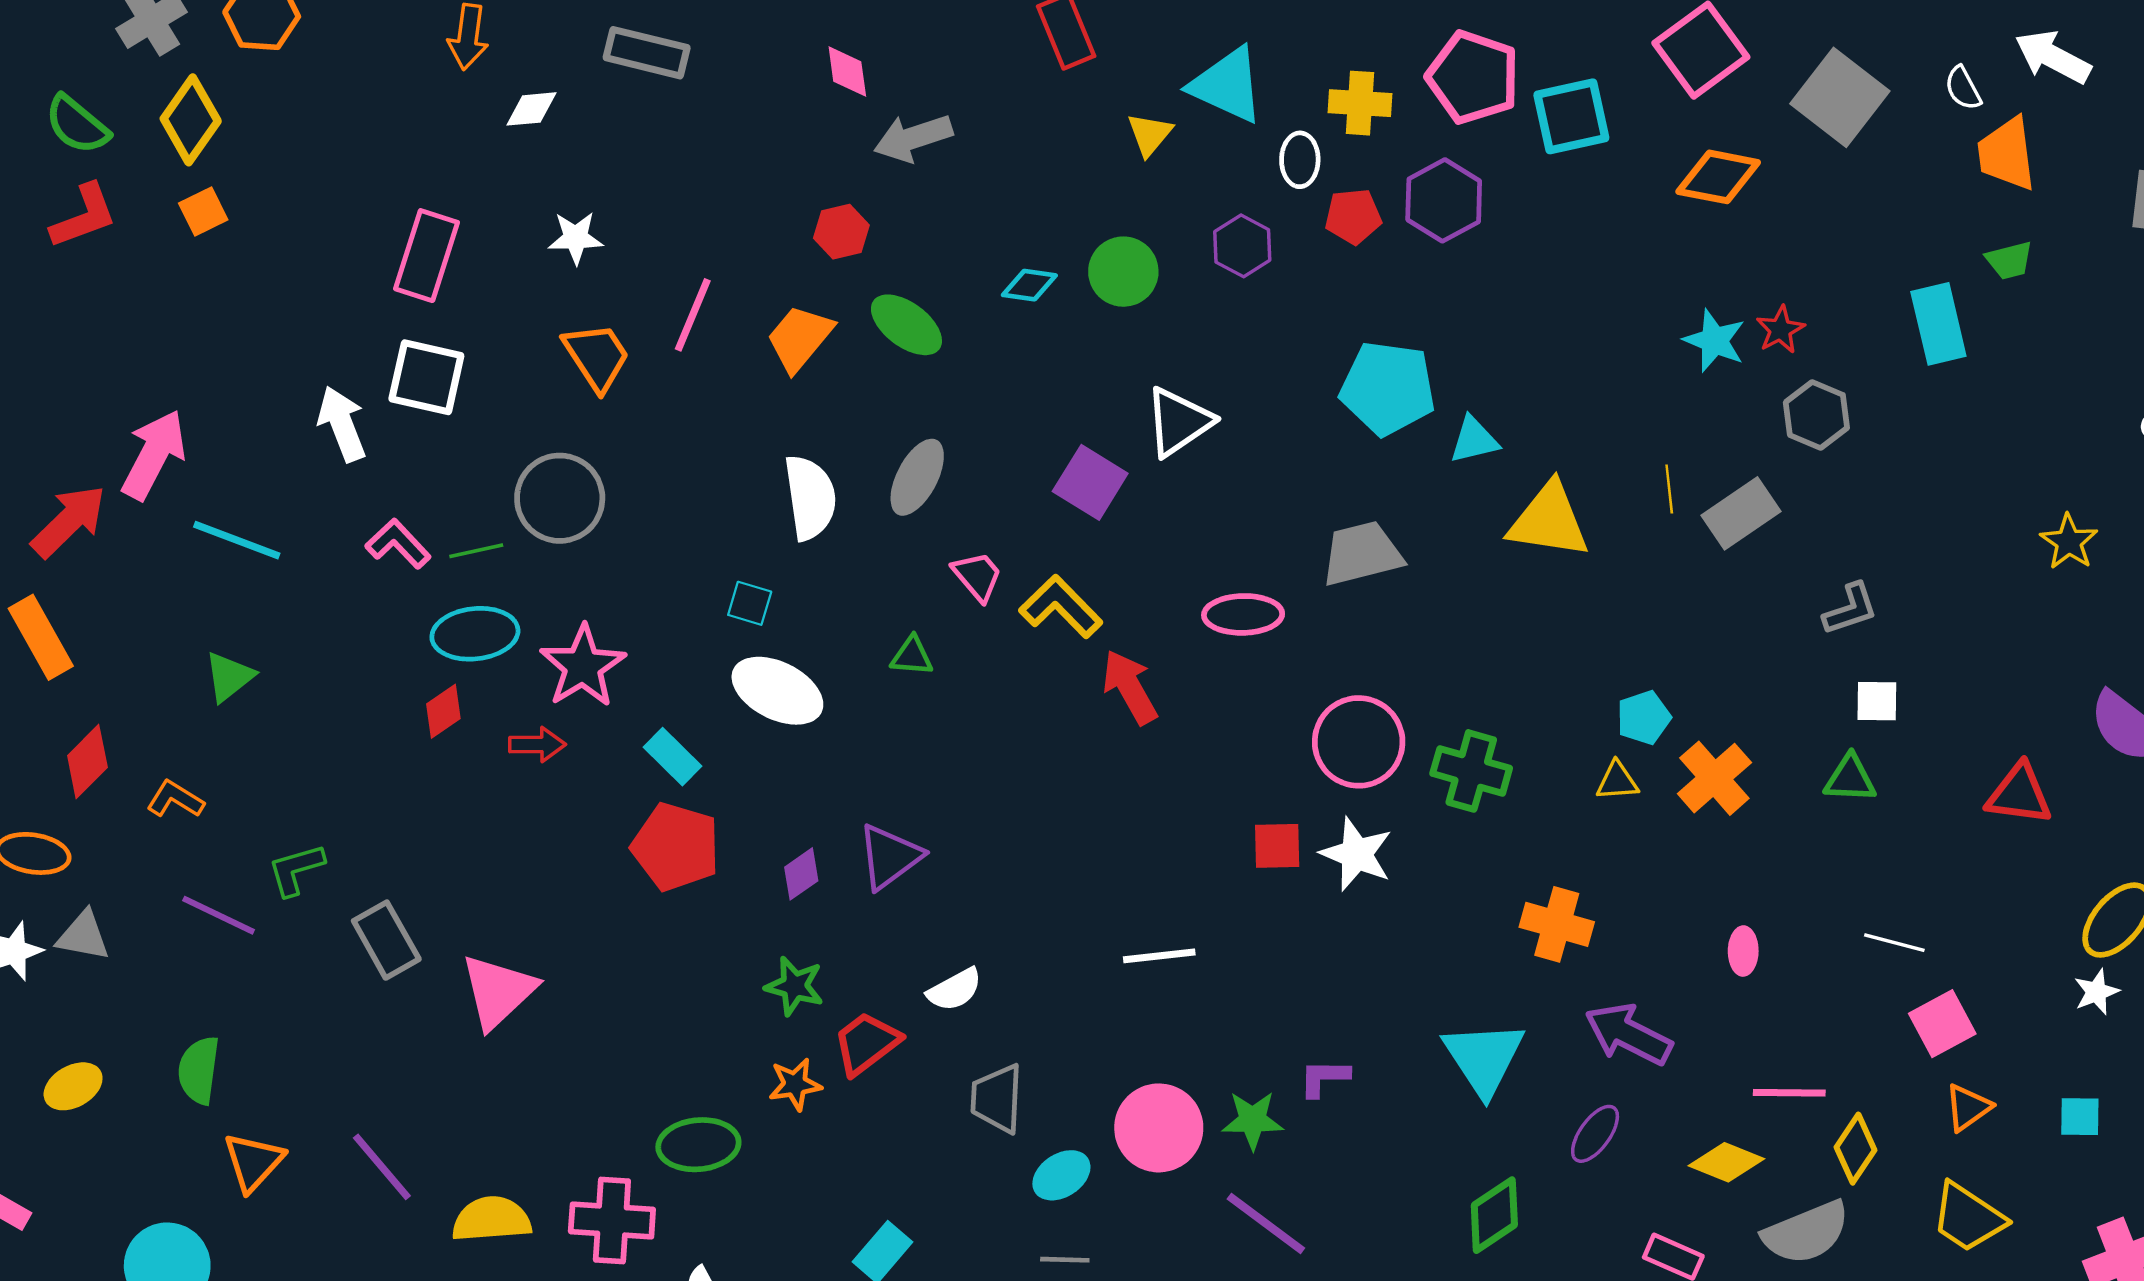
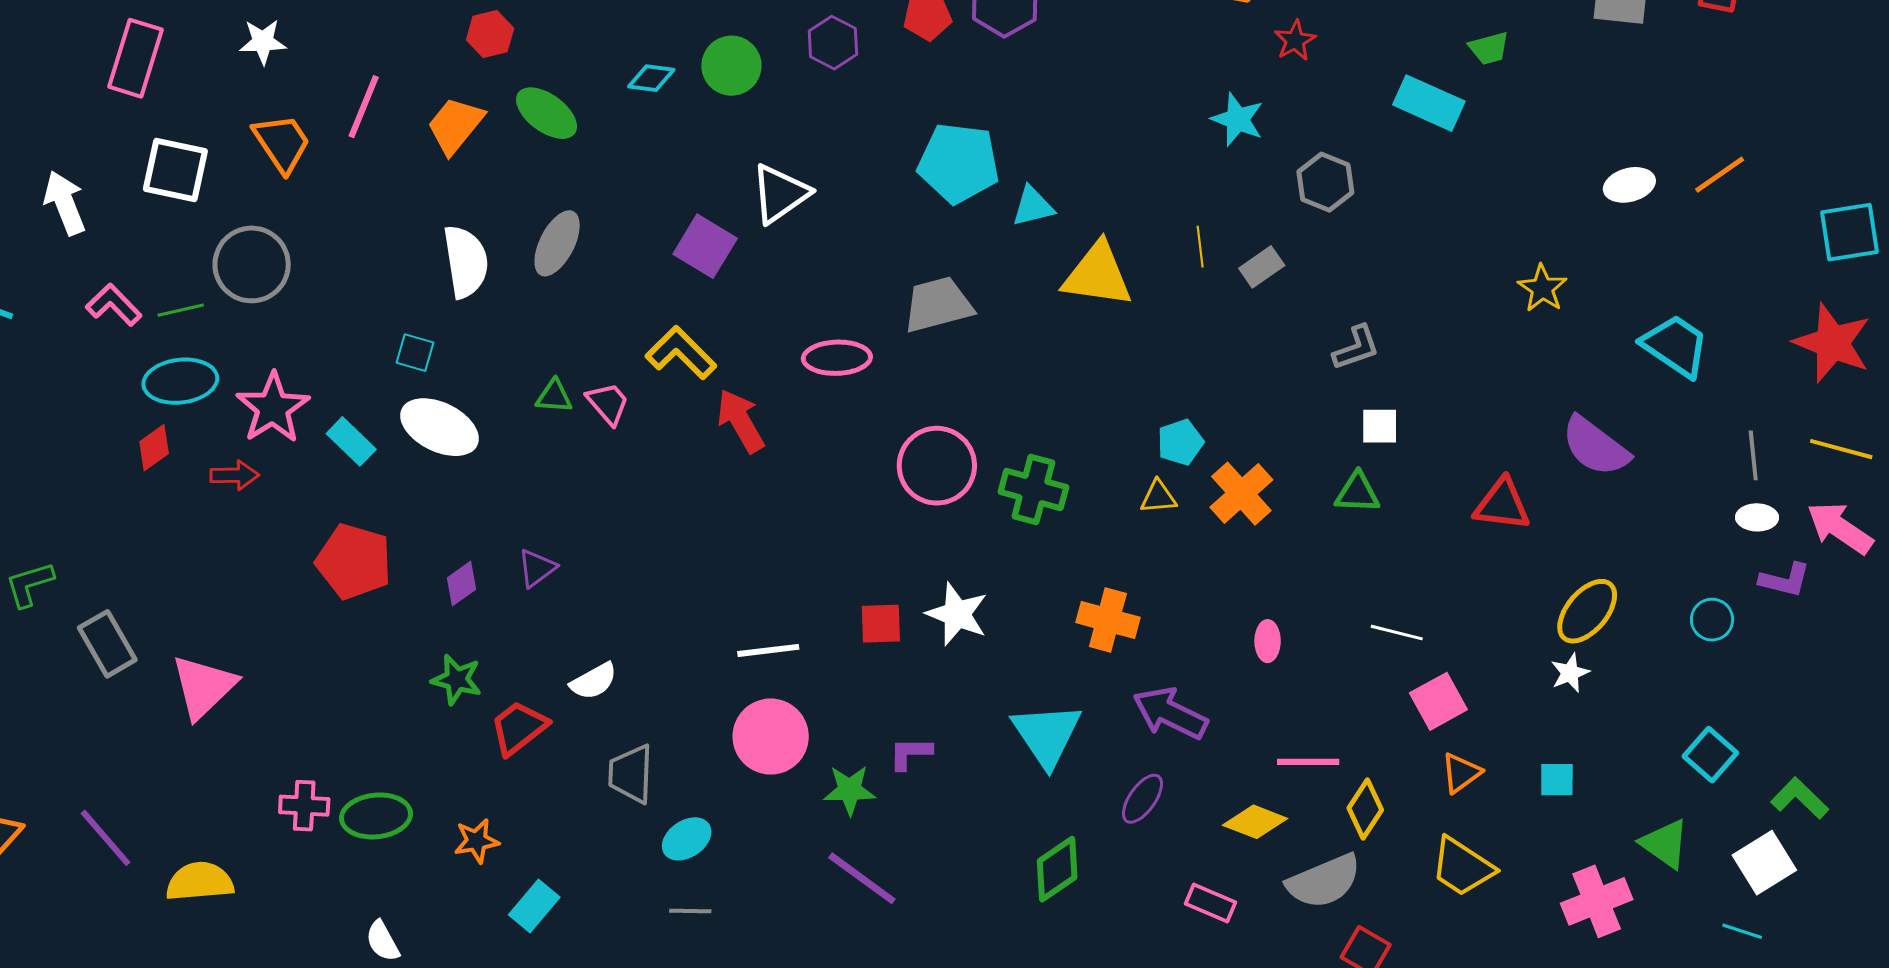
cyan rectangle: (1938, 324) -> (1429, 103), turned -52
red star: (1780, 330) -> (1295, 40), moved
white square: (426, 377) -> (175, 170), moved
gray rectangle: (1741, 513) -> (1262, 267), size x0.7
pink trapezoid: (977, 576) -> (608, 403), moved
cyan rectangle: (673, 757) -> (351, 441), moved
red square: (1277, 846) -> (881, 624), moved
white star: (1356, 854) -> (957, 614), moved
purple triangle: (890, 857) -> (537, 568), size x0.7
orange star: (795, 1084) -> (477, 841), moved
pink circle: (1159, 1128) -> (771, 737), moved
pink cross: (612, 1220) -> (304, 806), moved, size x0.7

